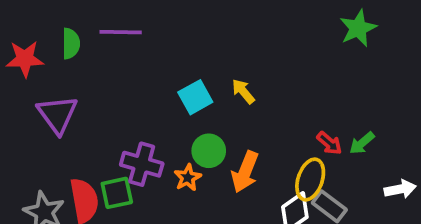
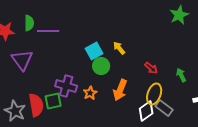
purple line: (121, 32) -> (48, 31), moved
red arrow: (329, 143) -> (151, 68), moved
green arrow: (362, 143) -> (181, 75), turned 104
green circle: (209, 151) -> (101, 66), moved

